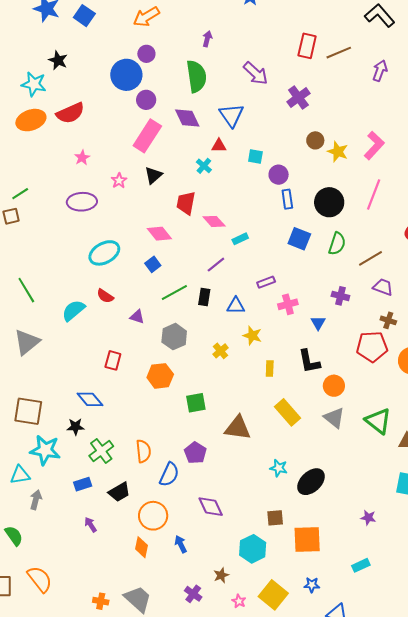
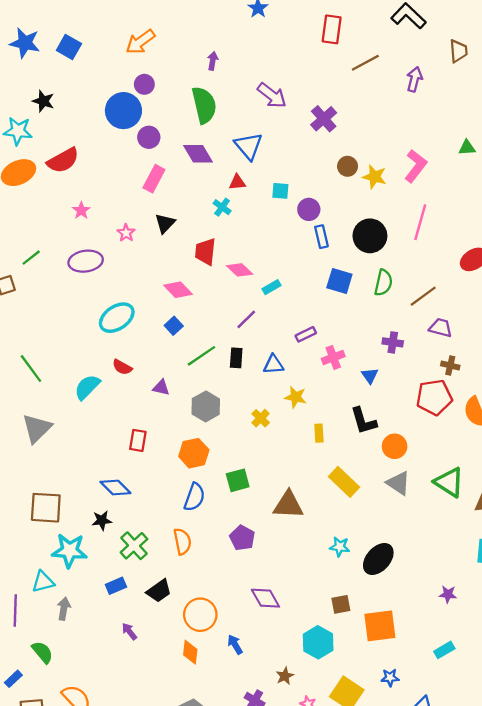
red rectangle: (307, 46) -> (332, 29), moved
pink rectangle: (147, 136) -> (154, 179), size x0.7
green line: (20, 194) -> (31, 258), moved
blue semicircle: (169, 474) -> (194, 497), moved

